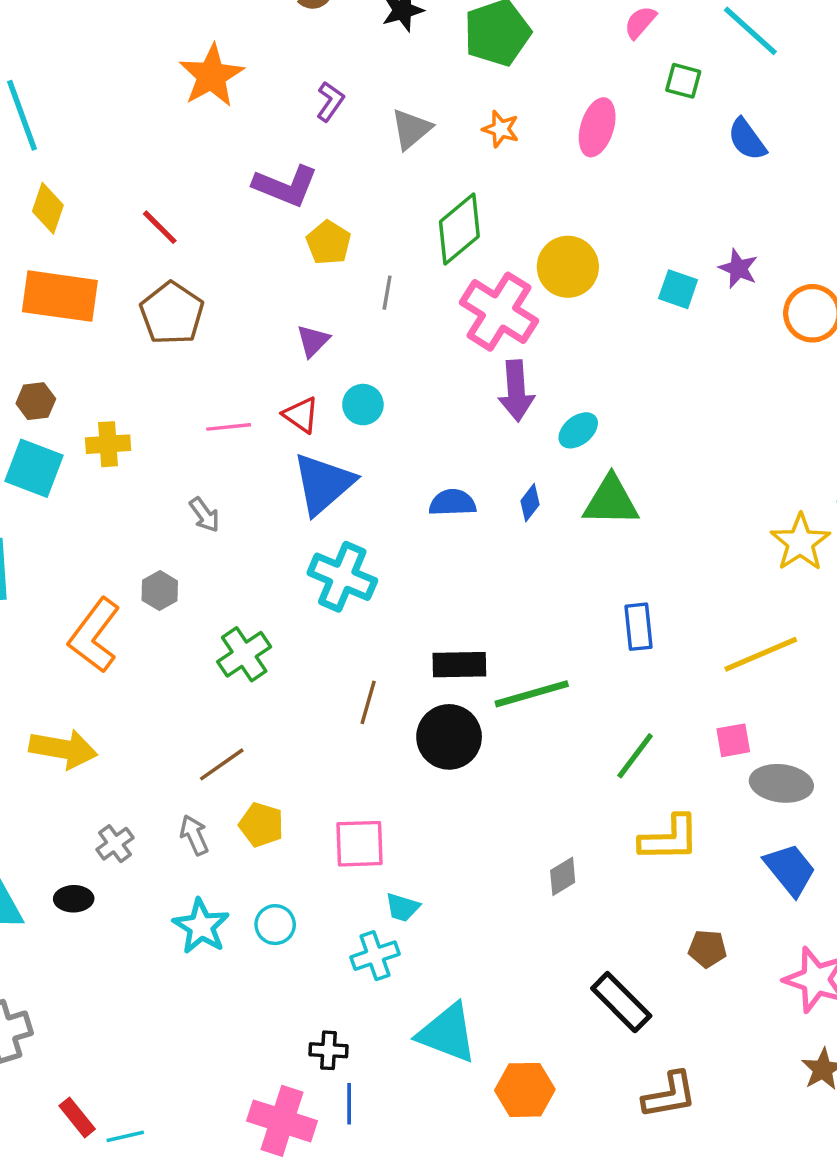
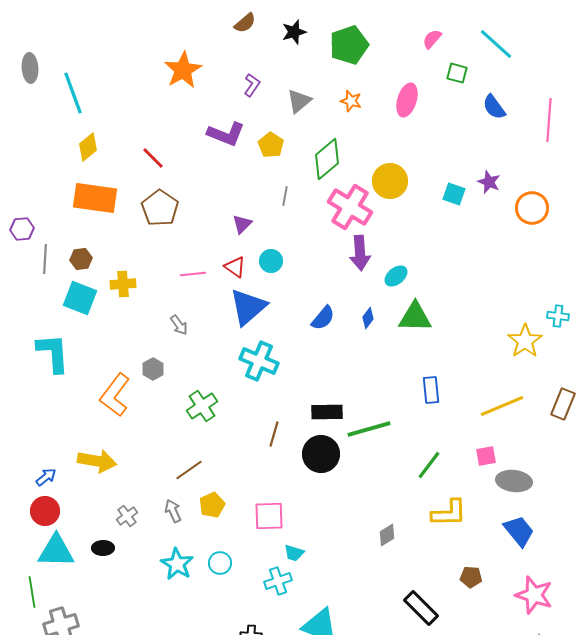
yellow diamond: (48, 208) -> (88, 147), turned 32
yellow pentagon: (329, 243) -> (271, 145), moved
blue semicircle: (452, 503) -> (323, 318), turned 132
yellow pentagon: (261, 825) -> (212, 505), turned 30

